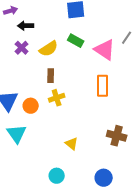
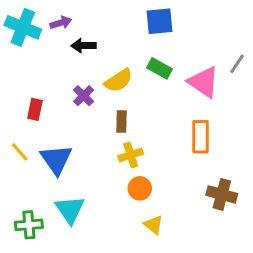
purple cross: (22, 48) -> (84, 96), moved
orange circle: (31, 106) -> (140, 188), moved
brown cross: (117, 136) -> (222, 194), moved

